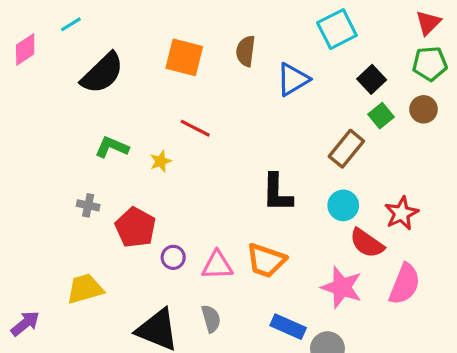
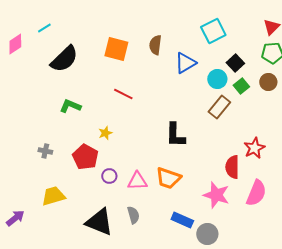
yellow star: (161, 161) -> (105, 133), moved
gray cross: (88, 205) -> (45, 151), moved
cyan circle: (343, 205) -> (217, 79), moved
red semicircle: (367, 243) -> (232, 167), turned 55

